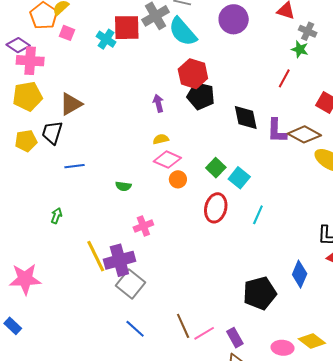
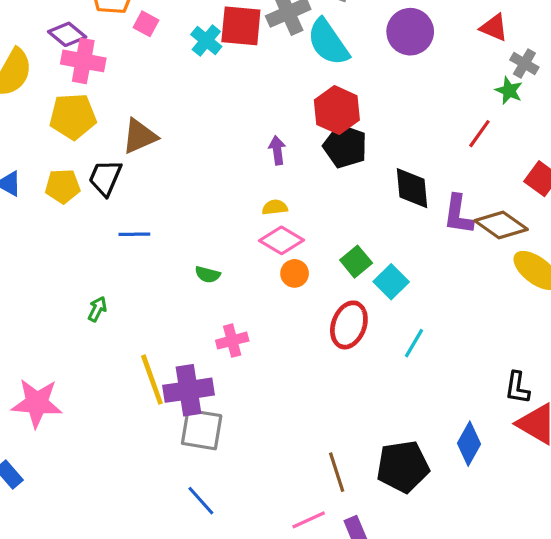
gray square: (130, 284) -> (202, 430), turned -36
brown line: (183, 326) -> (337, 472), moved

